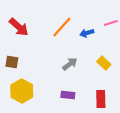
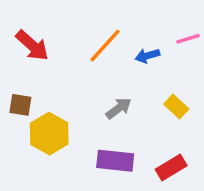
yellow hexagon: (22, 91) -> (49, 134), moved
purple rectangle: (68, 95) -> (115, 161), size x1.5
red rectangle: (101, 99) -> (171, 168), turned 60

